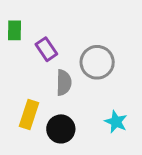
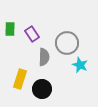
green rectangle: (14, 30) -> (10, 29), moved
cyan star: (116, 122) -> (80, 65), moved

